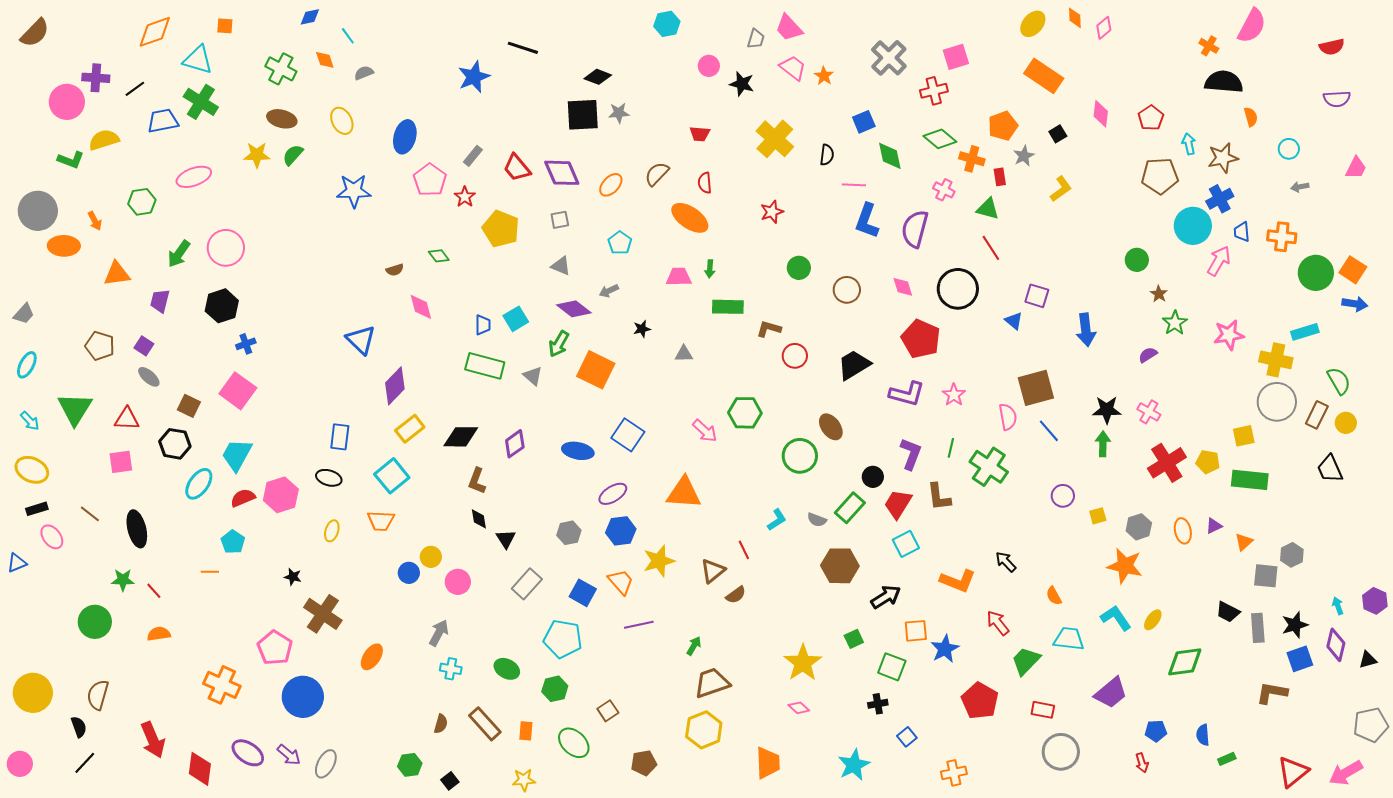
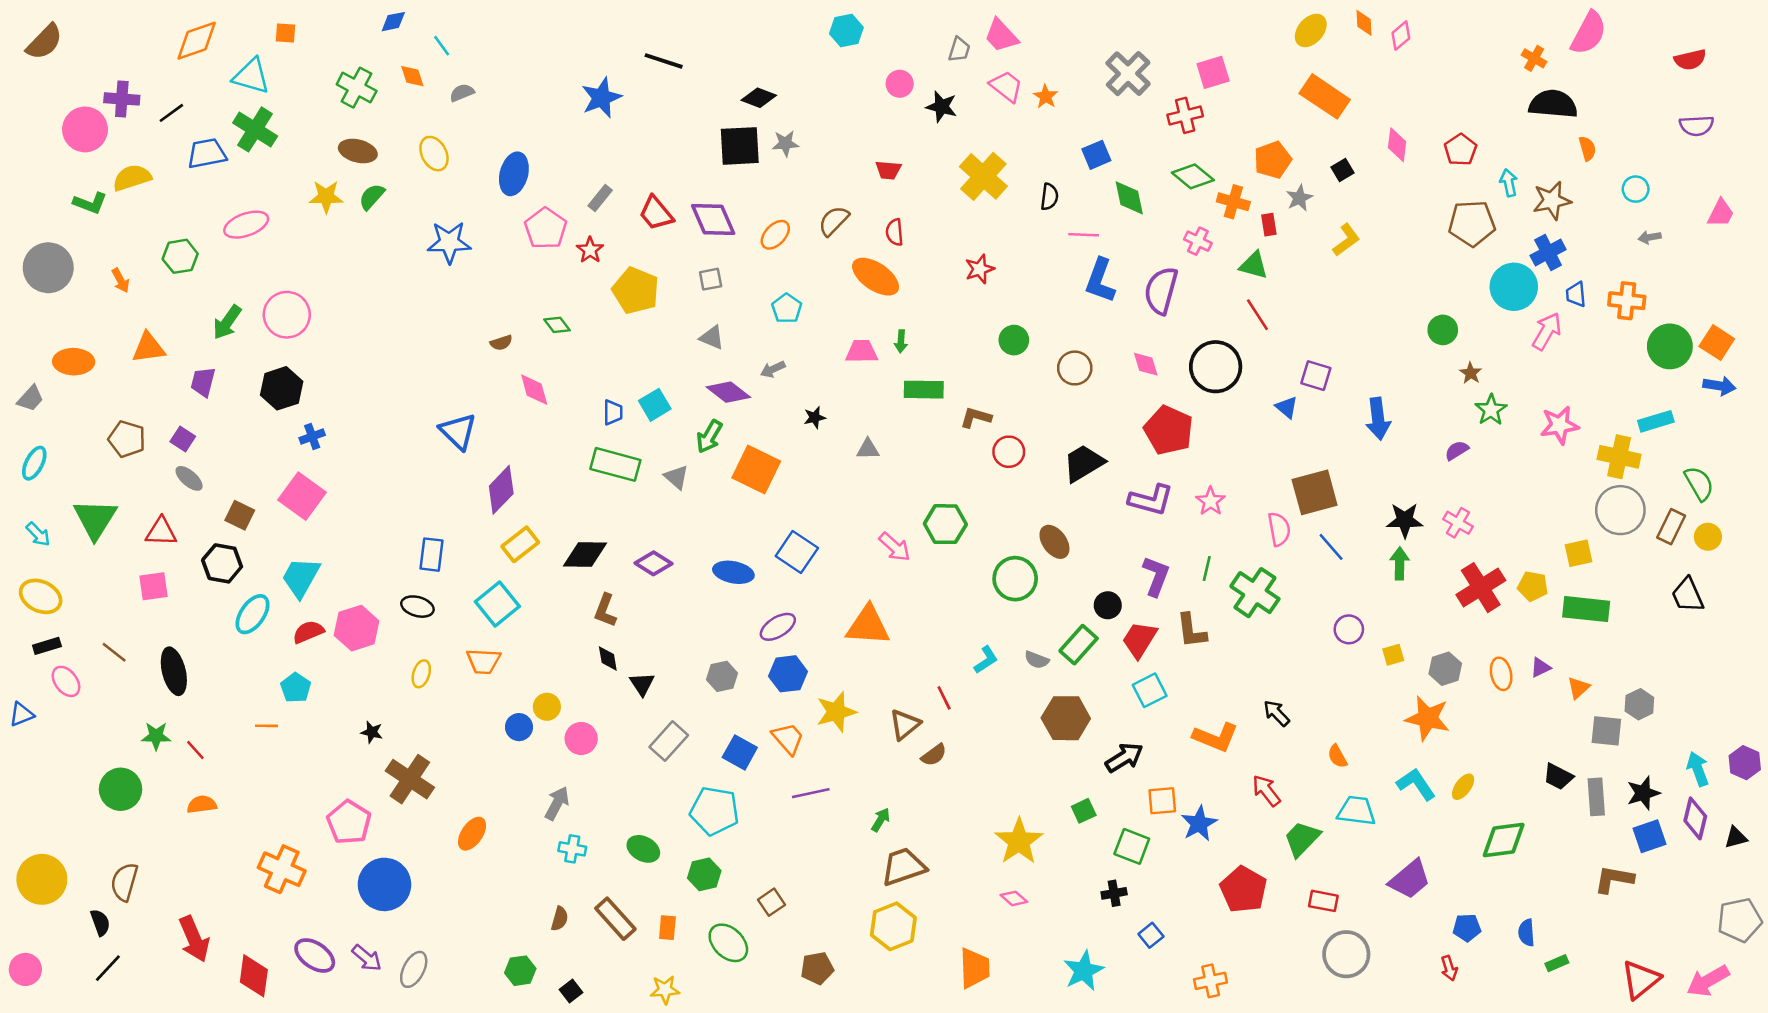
orange ellipse: (64, 246) -> (74, 362), moved
purple diamond: (515, 444) -> (653, 563), turned 68
cyan arrow: (1338, 606) -> (1698, 769), size x1.5

